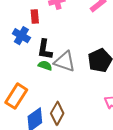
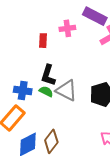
blue cross: (21, 36) -> (23, 90), moved, turned -30

